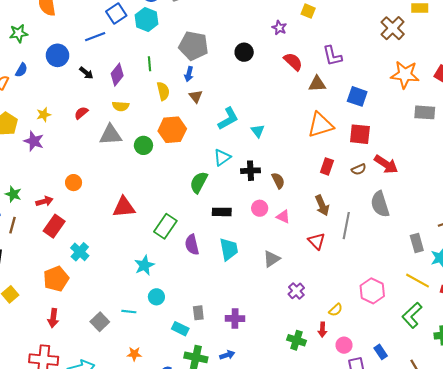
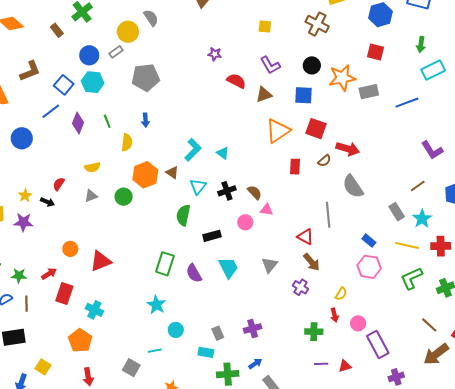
yellow square: (308, 11) -> (265, 27), moved
gray pentagon: (194, 46) -> (146, 77), moved
black circle: (244, 52) -> (312, 65), moved
black arrow: (86, 73) -> (47, 202), moved
purple diamond: (117, 75) -> (78, 123), moved
orange star: (405, 75) -> (342, 78), moved
yellow semicircle: (163, 91) -> (127, 142), turned 36
brown triangle: (196, 96) -> (172, 172), moved
red square: (360, 134) -> (316, 129), turned 30
gray triangle: (111, 135) -> (91, 196), size x0.6
brown arrow: (322, 205) -> (312, 262), moved
red triangle: (124, 207) -> (101, 261), moved
pink triangle: (283, 217) -> (267, 210), moved
green L-shape: (412, 315) -> (411, 278), turned 35
blue rectangle: (381, 352) -> (369, 241), moved

